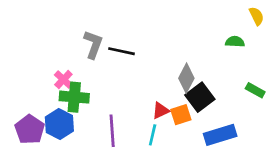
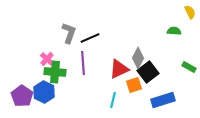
black line: (121, 51) -> (90, 38), turned -36
red triangle: (161, 111) -> (119, 69), moved, size x1.5
purple line: (112, 131) -> (83, 63), moved

